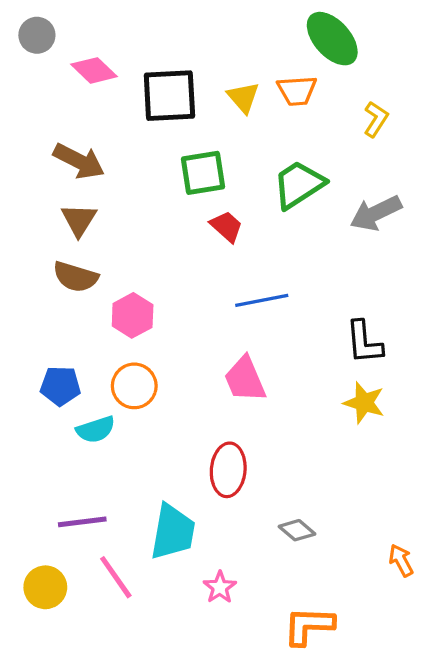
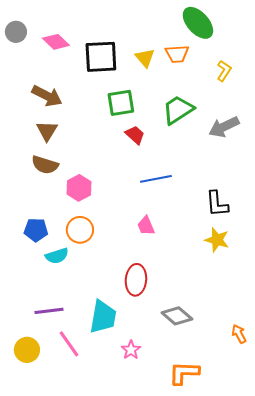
gray circle: (37, 35) -> (16, 32), moved
pink trapezoid: (245, 379) -> (146, 226), size x0.7
gray diamond: (297, 530) -> (177, 316), size x1.4

